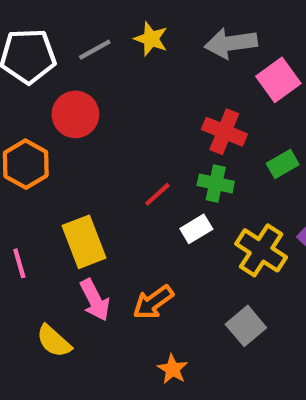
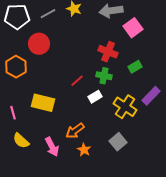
yellow rectangle: (84, 242) -> (43, 103), turned -55
pink arrow: (95, 300) -> (52, 147), moved
yellow semicircle: (54, 341) -> (21, 141), moved
orange star: (173, 369) -> (84, 150), moved

